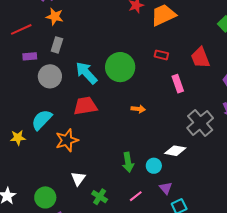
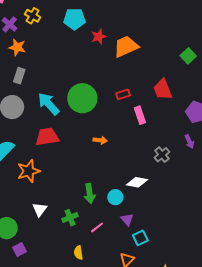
red rectangle: (161, 55) -> (123, 94), moved, turned -32
gray cross: (200, 123) -> (162, 155), size x0.6
green cross: (100, 197) -> (70, 218), moved, turned 35

